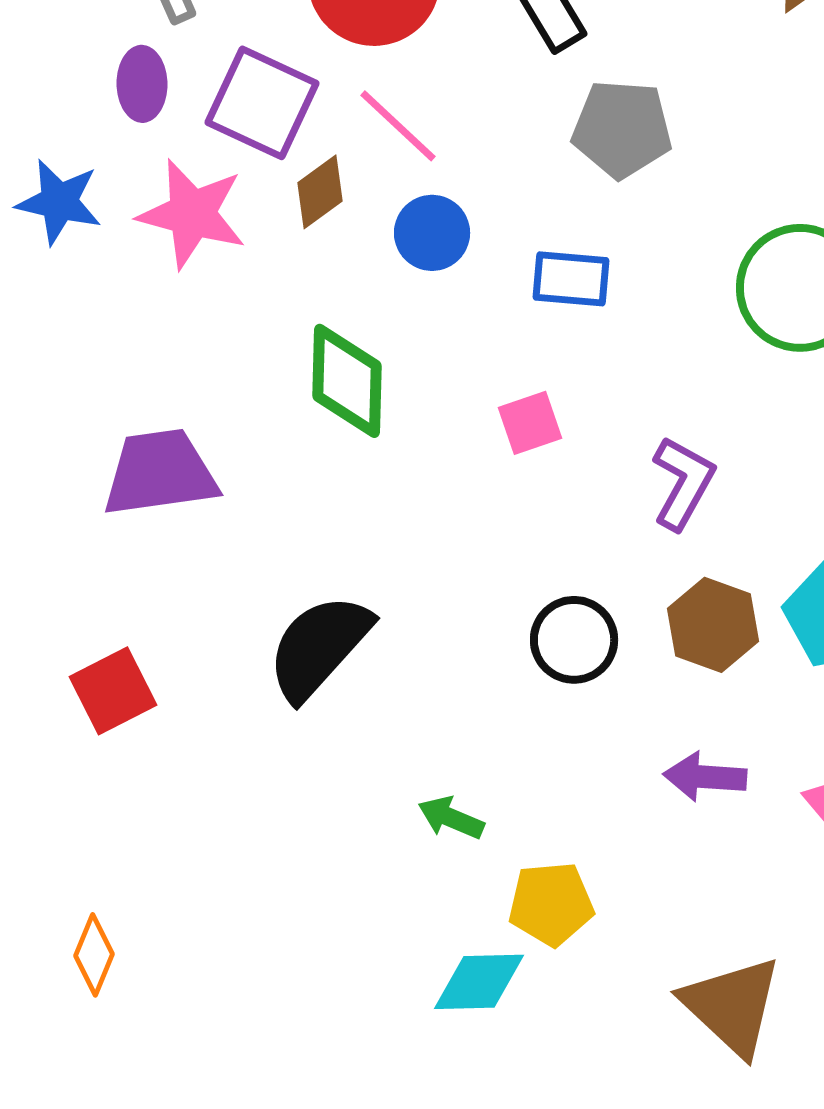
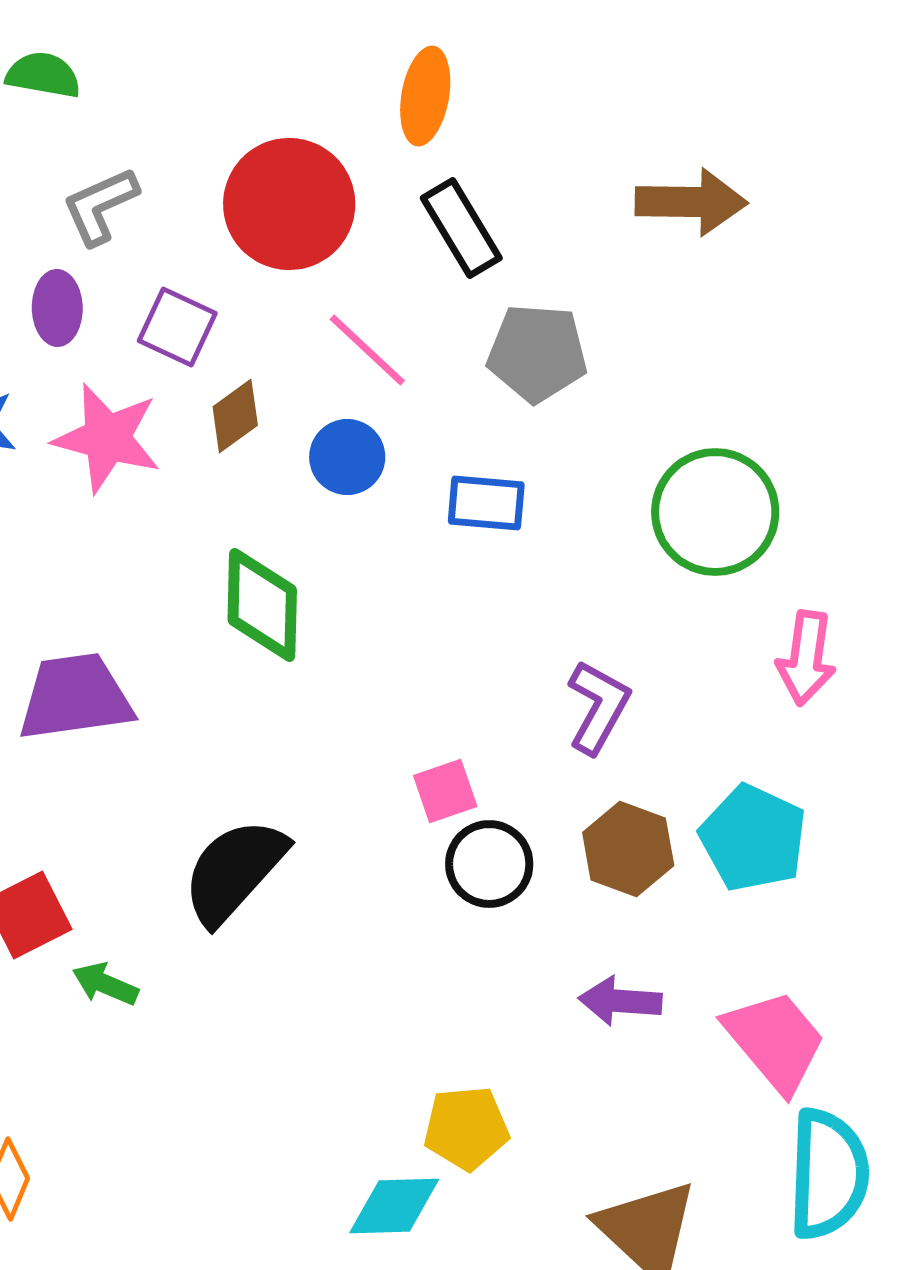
purple square: (262, 103) -> (177, 327), size x0.7
pink line: (398, 126) -> (367, 350), moved
pink square: (530, 423) -> (445, 791), moved
green arrow: (451, 818) -> (105, 984), moved

